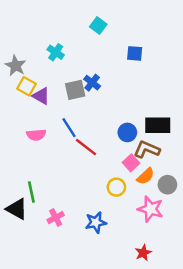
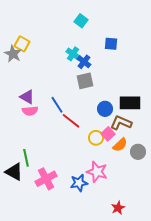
cyan cross: (56, 52) -> (73, 54), moved
blue cross: (92, 83) -> (84, 62), moved
yellow square: (26, 86) -> (22, 44), moved
gray square: (75, 90) -> (85, 81), moved
purple triangle: (41, 96) -> (27, 97), moved
yellow circle: (116, 187) -> (96, 138), moved
pink star: (150, 209) -> (97, 172), moved
pink cross: (56, 218) -> (46, 179), size x1.5

